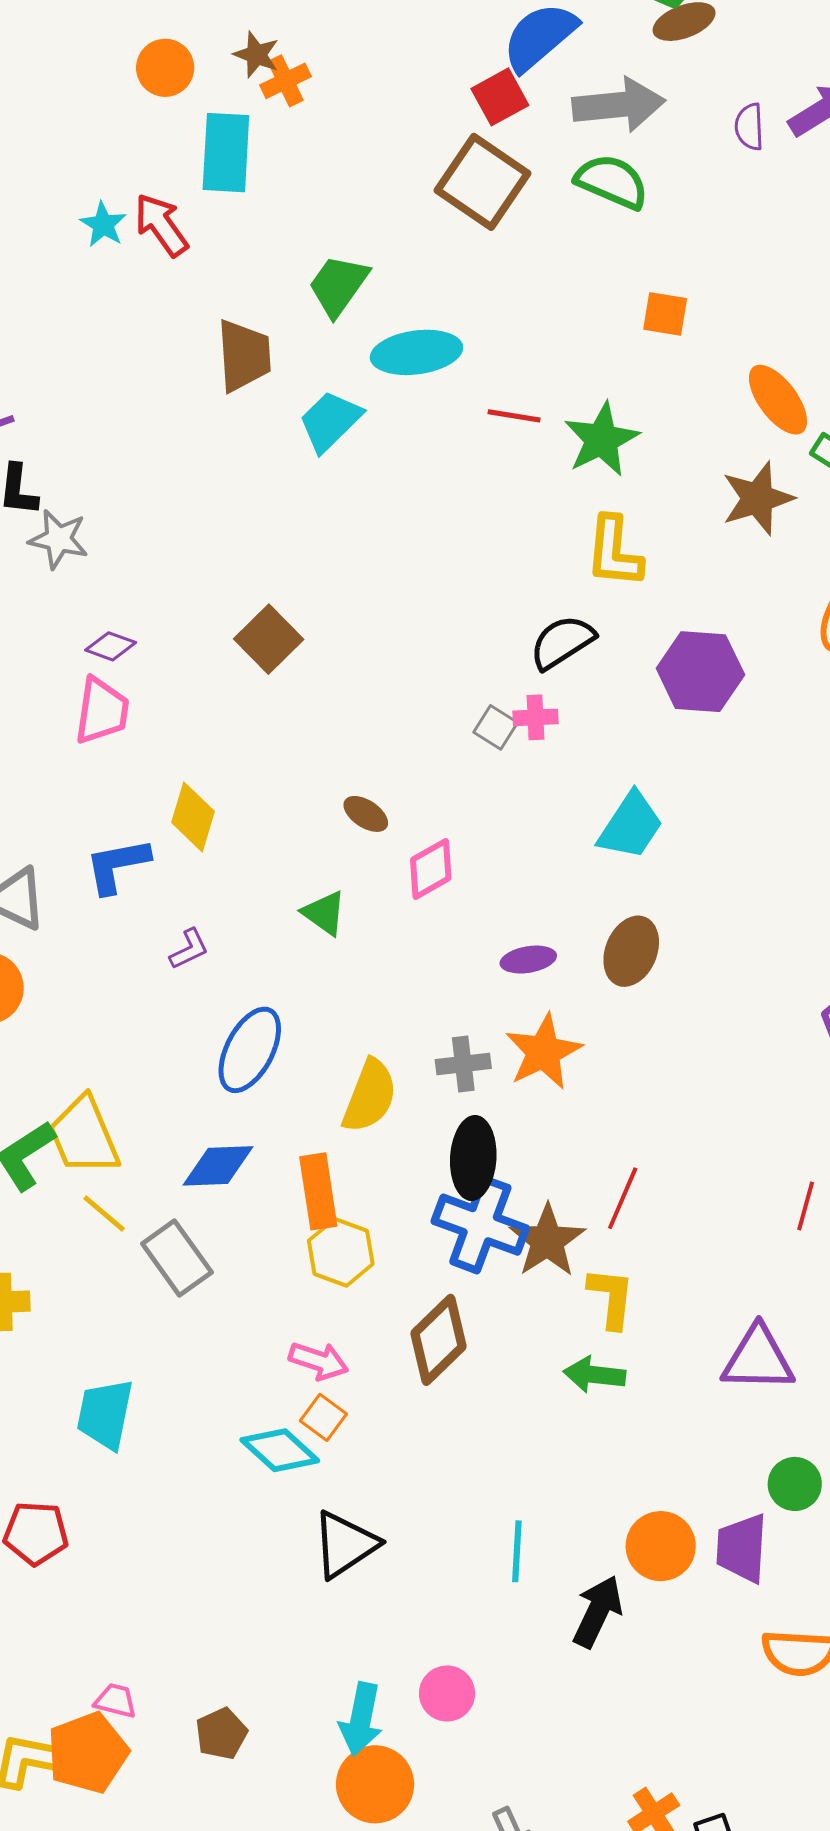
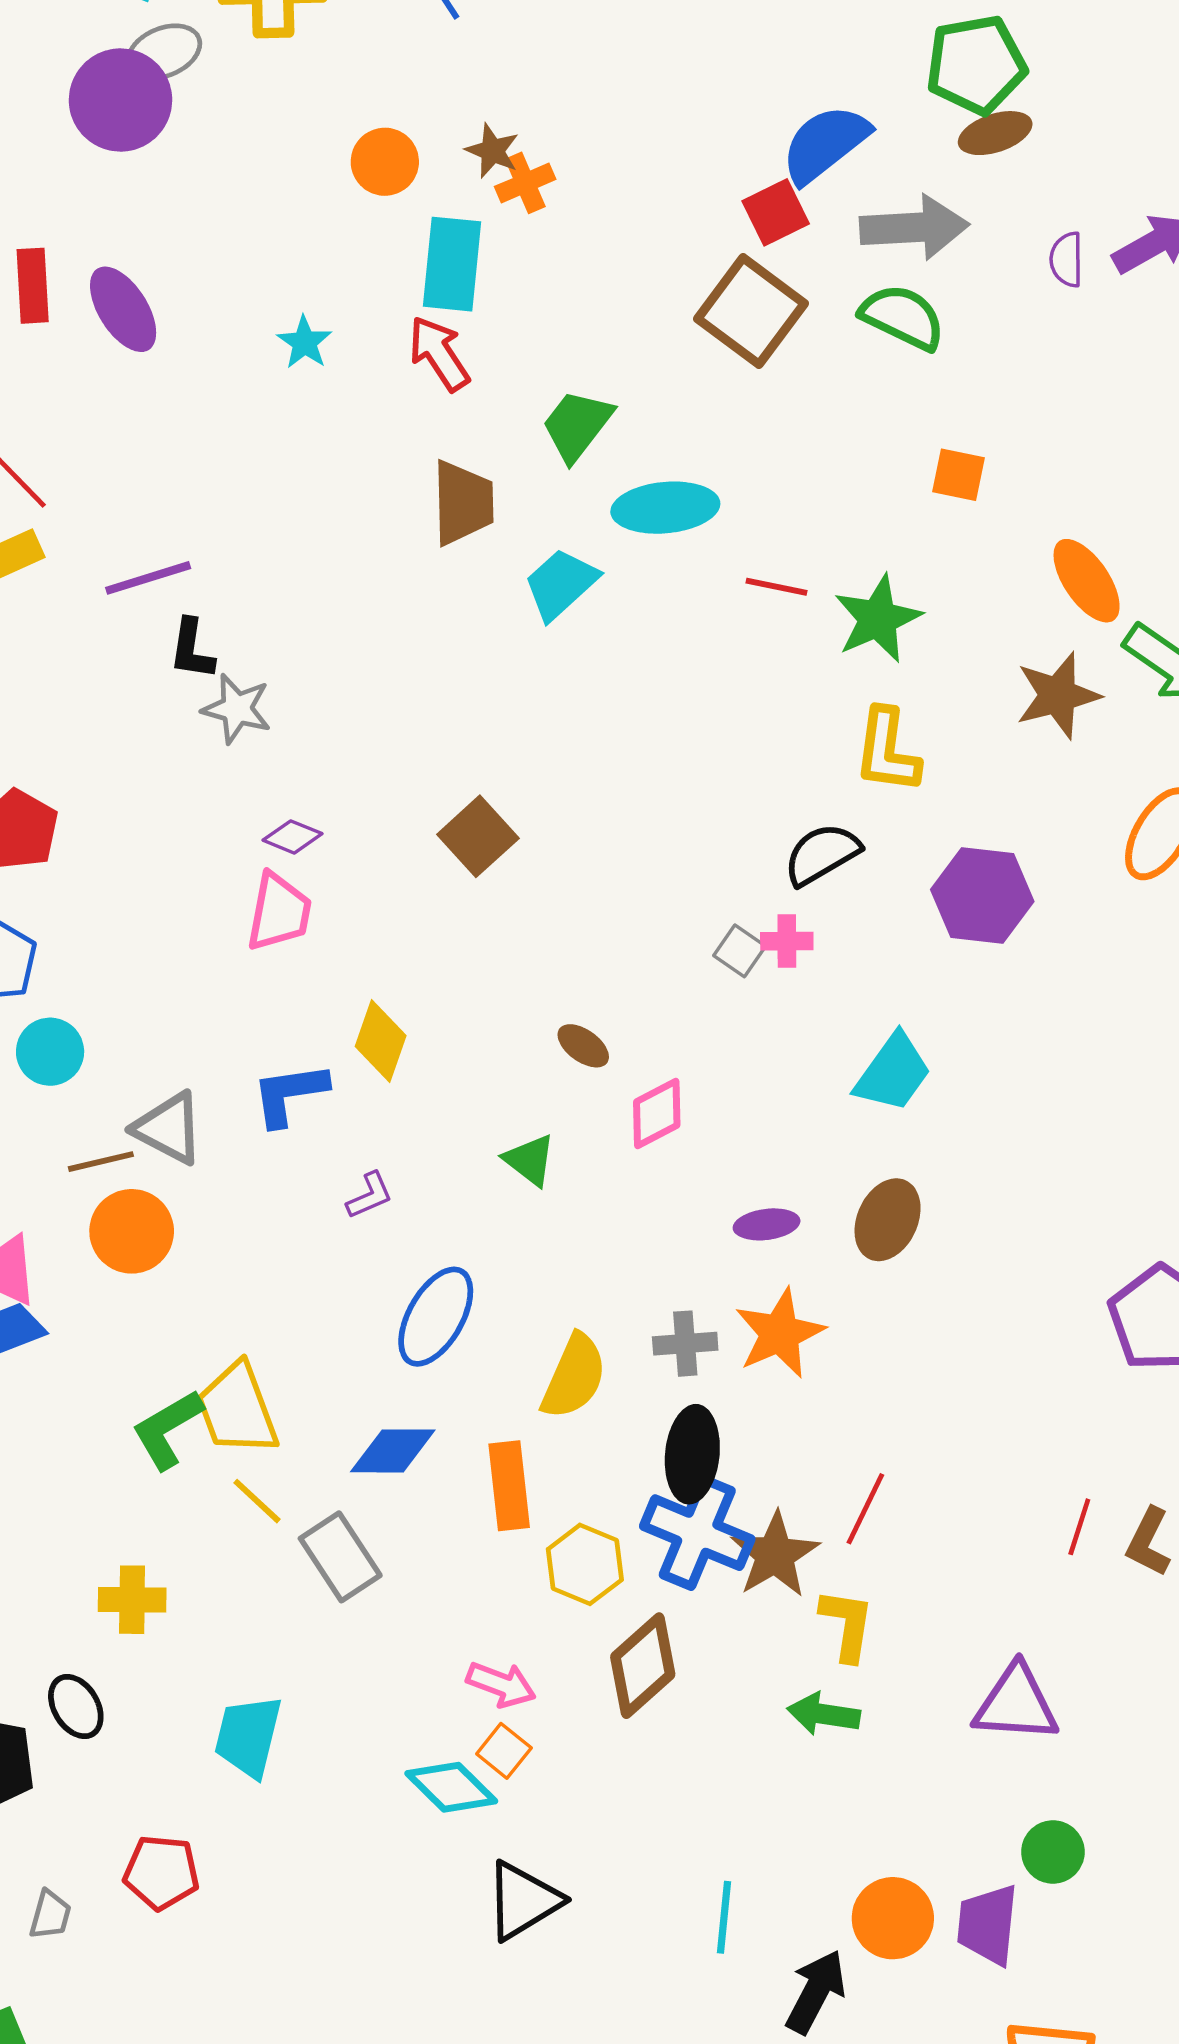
red arrow: (161, 225) -> (439, 354), moved
yellow hexagon: (341, 1252) -> (585, 1564), moved

